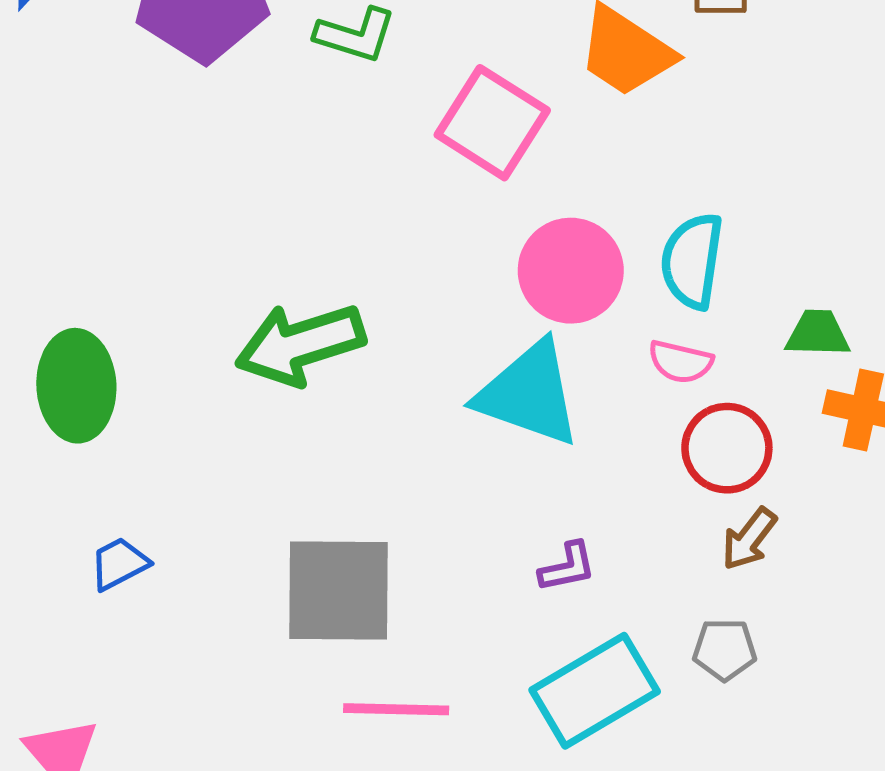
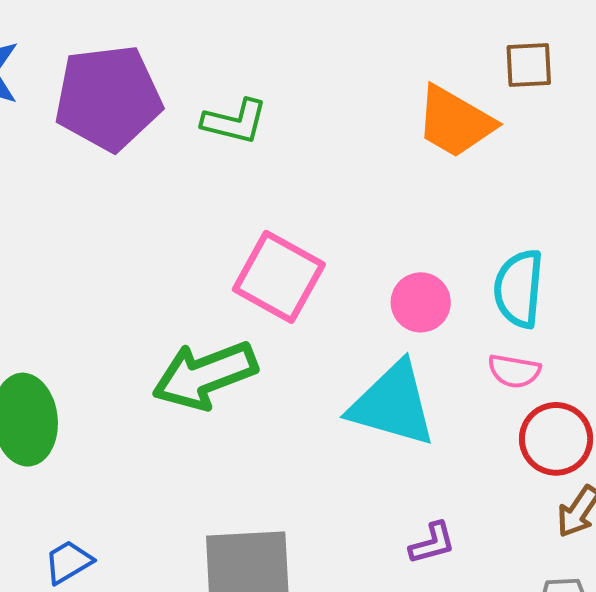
pink square: (492, 123) -> (279, 277), moved
pink circle: (571, 271) -> (421, 302), size x0.7

